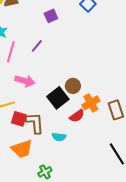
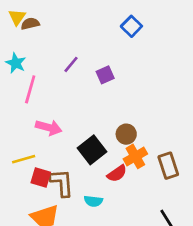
purple square: (51, 16) -> (105, 75), moved
purple line: (37, 46) -> (71, 64), moved
brown circle: (73, 86) -> (126, 134), moved

